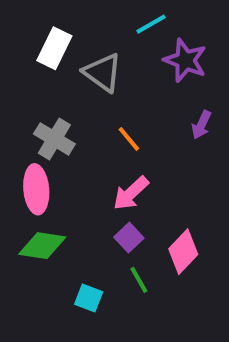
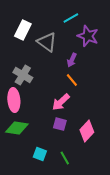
purple arrow: (201, 125) -> (72, 60), moved
orange line: (129, 139) -> (72, 80), moved
purple square: (129, 238) -> (60, 124), turned -32
green line: (139, 280) -> (65, 158), moved

